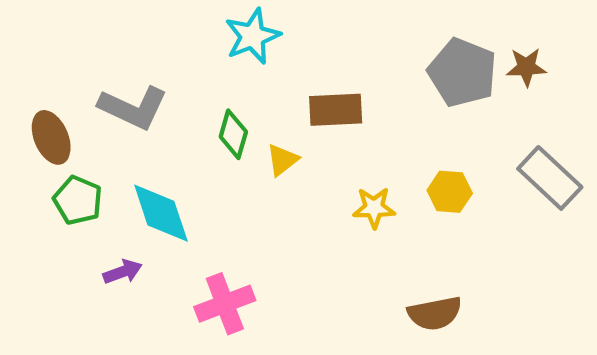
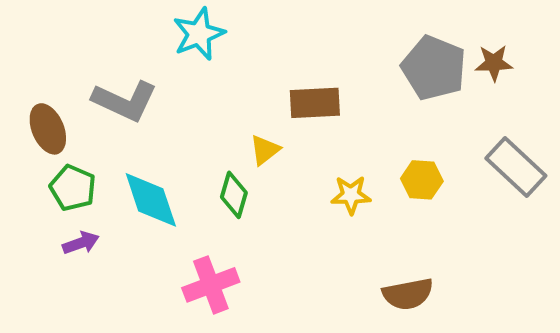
cyan star: (253, 36) -> (199, 34), moved
green diamond: (233, 134) -> (234, 195), moved
purple arrow: (123, 272) -> (81, 243), moved

